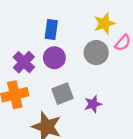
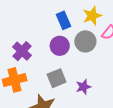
blue rectangle: (51, 29) -> (63, 20), moved, turned -30
purple circle: (54, 58) -> (60, 46), moved

